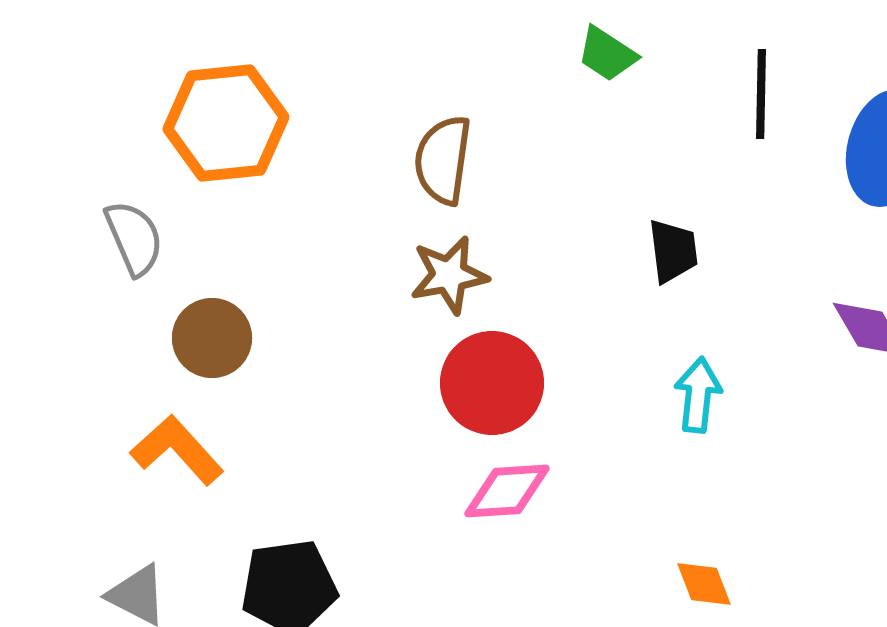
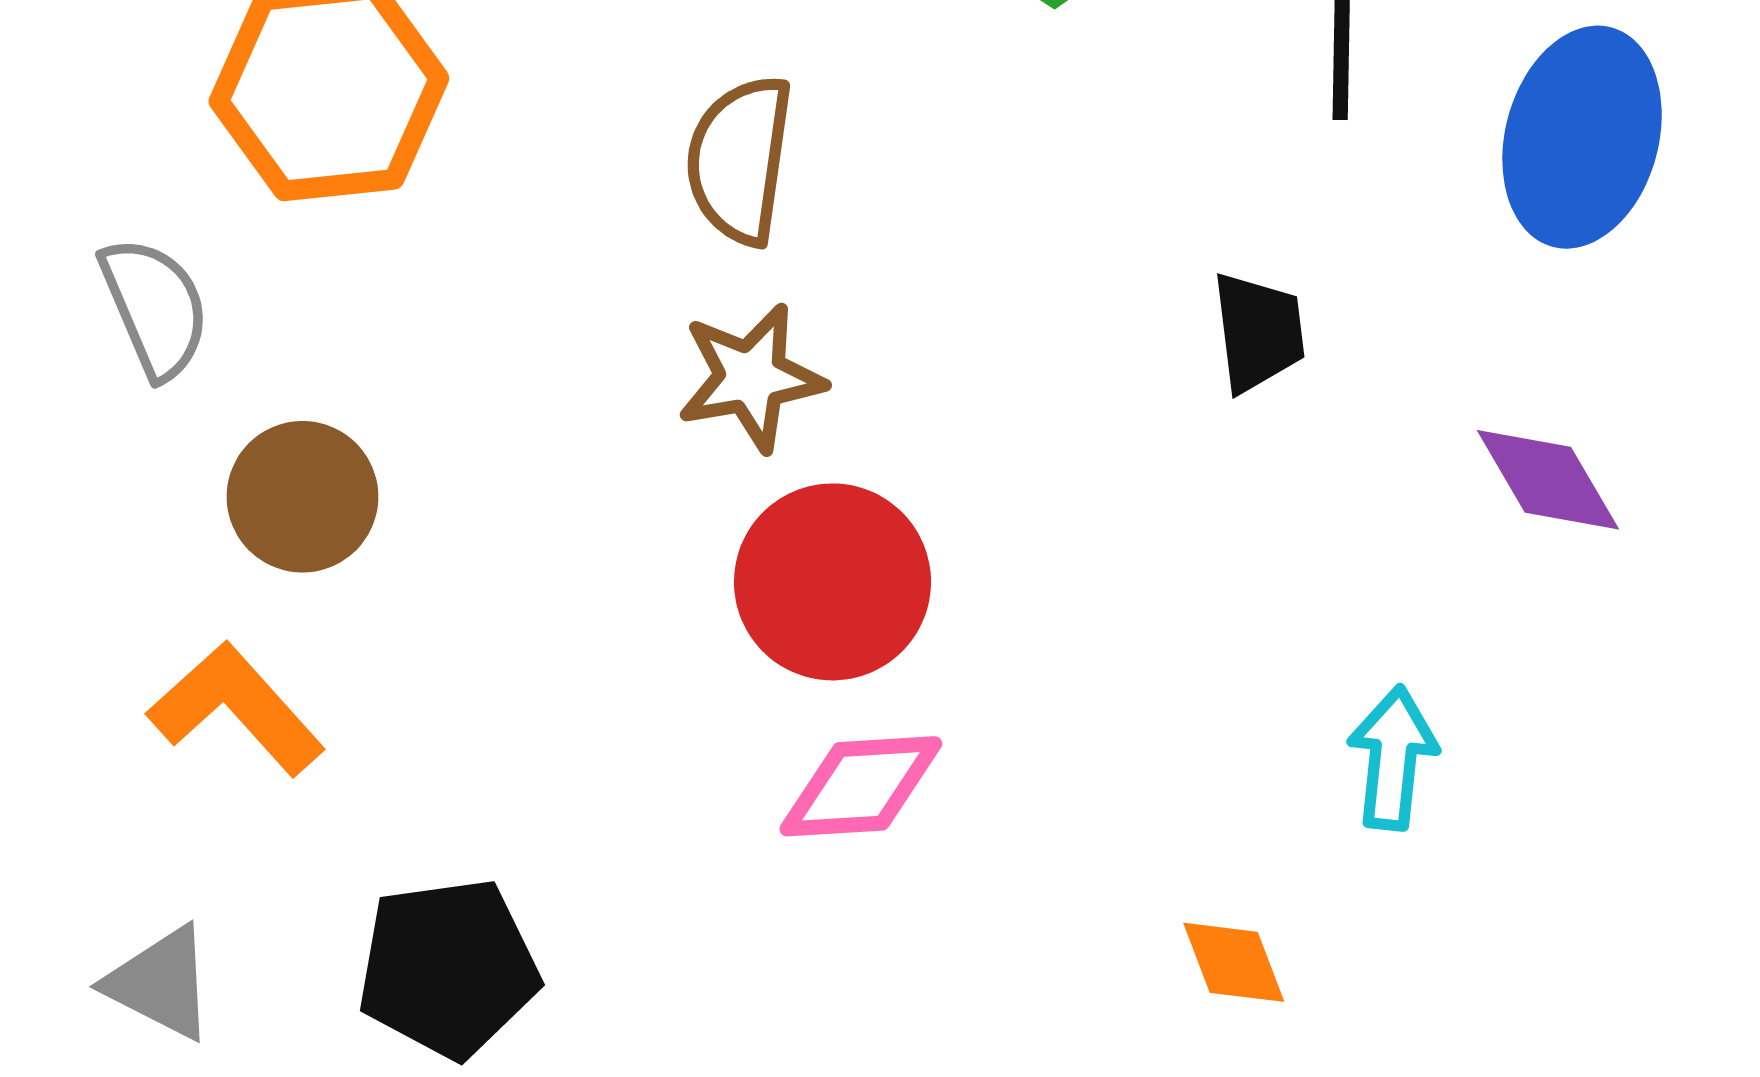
black trapezoid: (673, 251) -> (1258, 332), moved
cyan arrow: (698, 395) -> (1393, 758), moved

